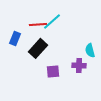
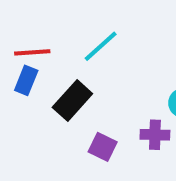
red line: (38, 24) -> (32, 52), moved
purple square: (53, 71) -> (103, 147), turned 32

